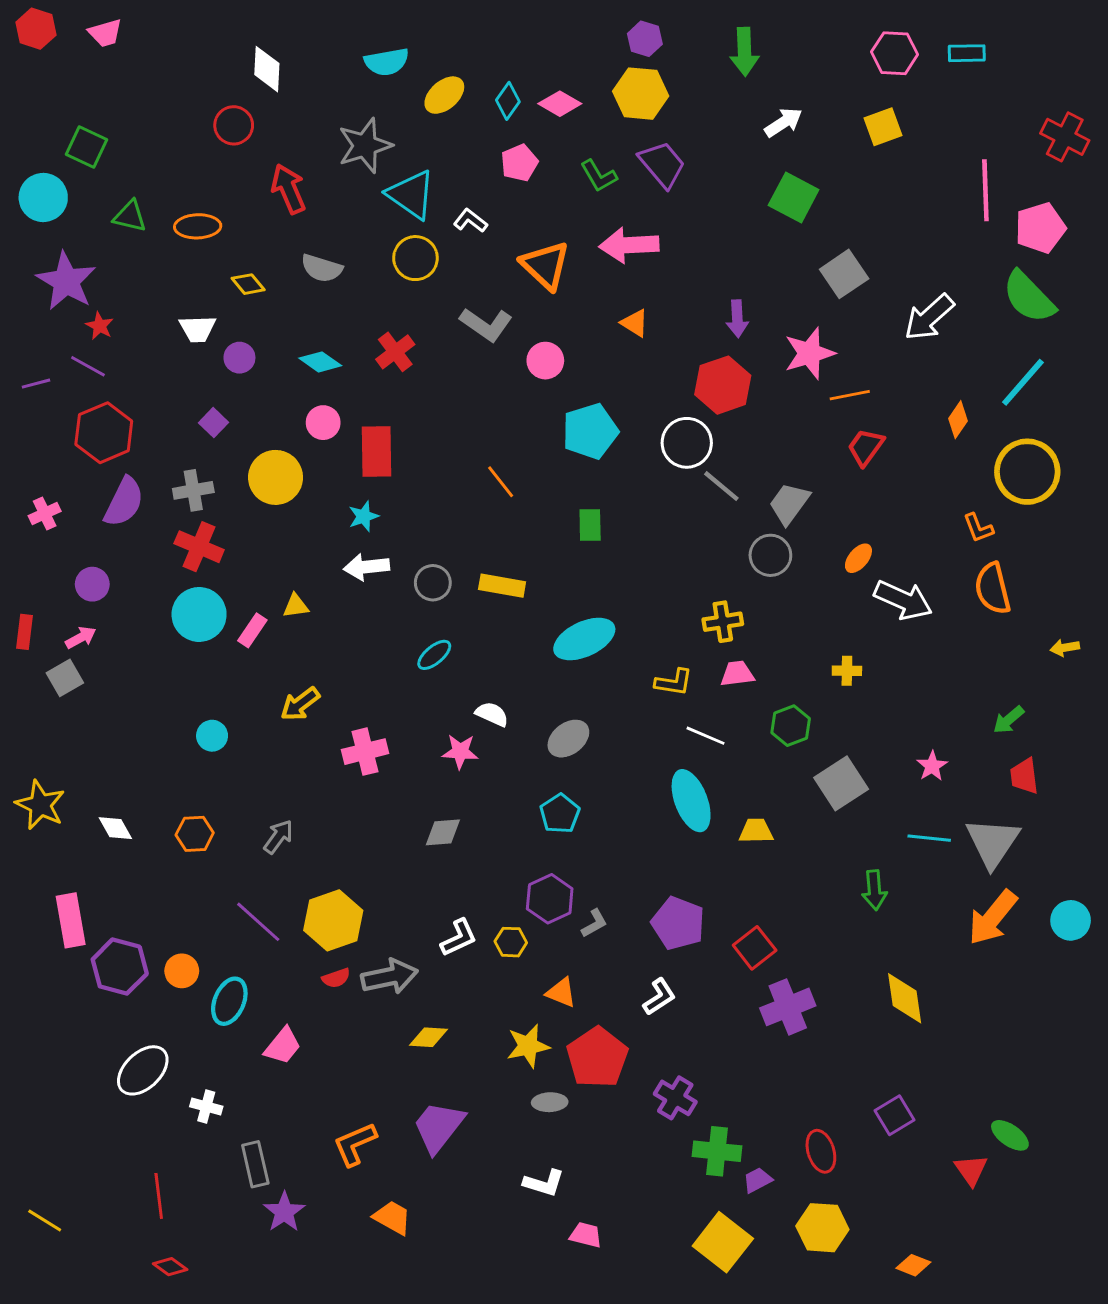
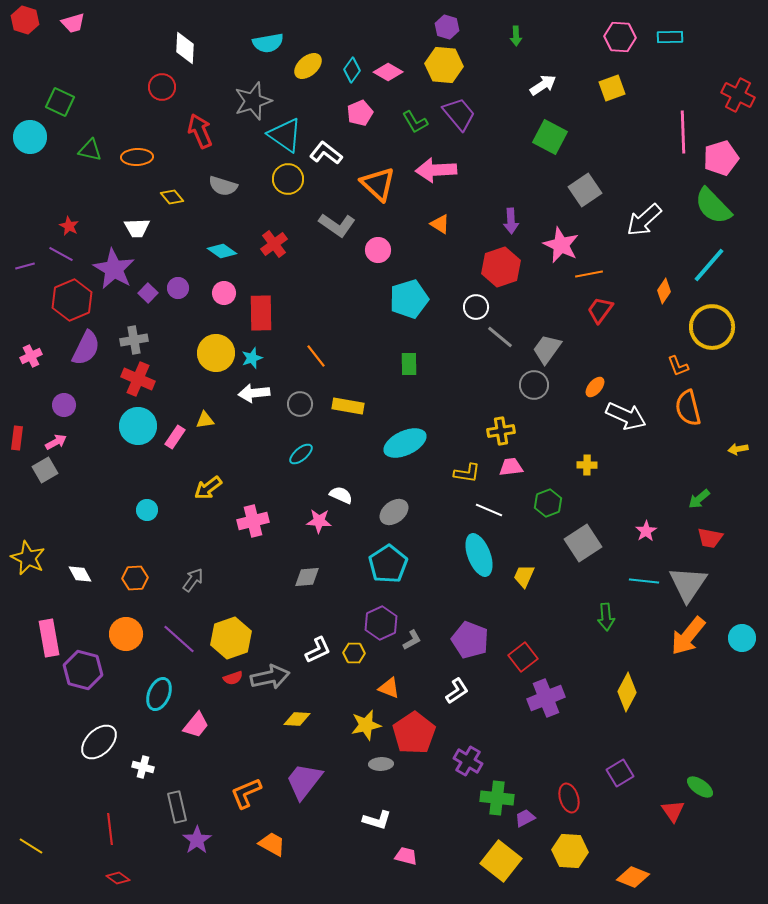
green arrow: (744, 52) -> (516, 36), size x0.6
white L-shape: (470, 221) -> (326, 153), size x1.4
purple star: (66, 281) -> (114, 269), moved
pink star: (809, 353) -> (561, 245), turned -30
purple circle: (239, 358) -> (178, 288), moved
white circle: (687, 443) -> (476, 307), size x0.7
yellow circle: (276, 477) -> (216, 353), moved
orange line: (501, 482) -> (316, 356), moved
red trapezoid: (1024, 776) -> (710, 538), turned -72
cyan pentagon: (560, 814) -> (388, 564), size x1.4
yellow trapezoid: (756, 831) -> (524, 576), turned -65
orange circle: (182, 971) -> (126, 634), moved, size x1.4
yellow diamond: (905, 998) -> (627, 692), turned 36
orange diamond: (913, 1265) -> (633, 877), size x1.4

